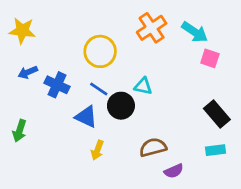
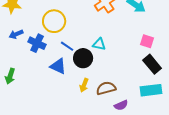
yellow circle: (100, 51) -> (54, 21), moved
pink square: (210, 58) -> (147, 41), moved
yellow arrow: (97, 150) -> (84, 85), moved
cyan rectangle: (215, 150) -> (151, 90), size x1.5

